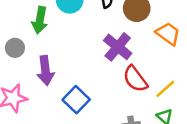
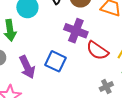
blue square: (76, 100) -> (56, 61), moved

